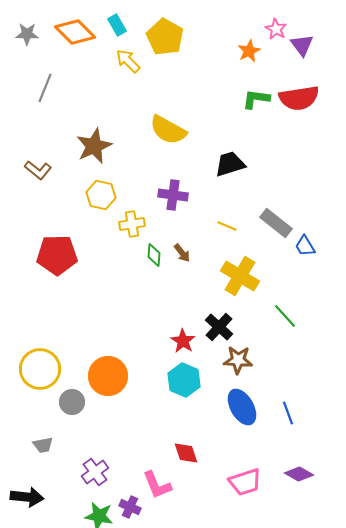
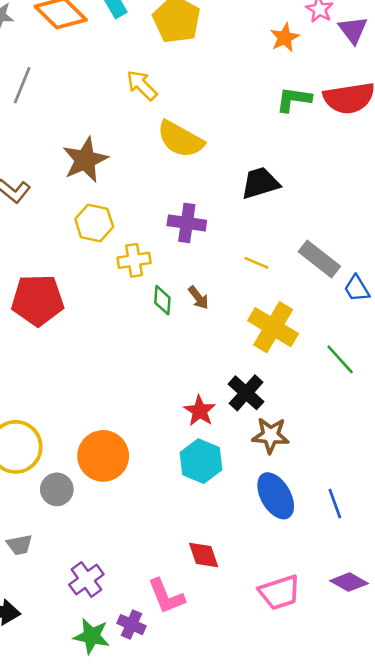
yellow arrow: (128, 61) -> (142, 85), moved
green line: (285, 316) -> (340, 359), moved

